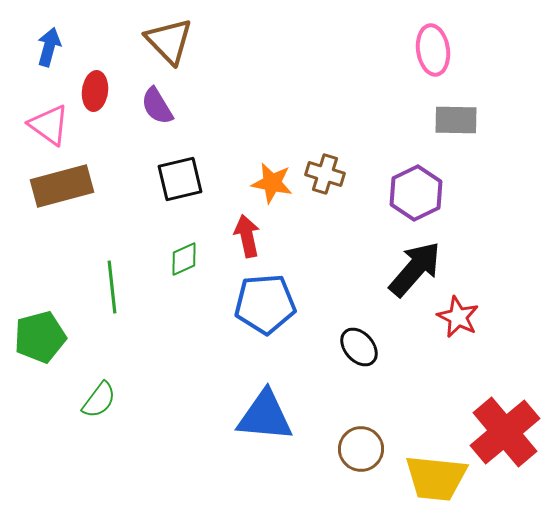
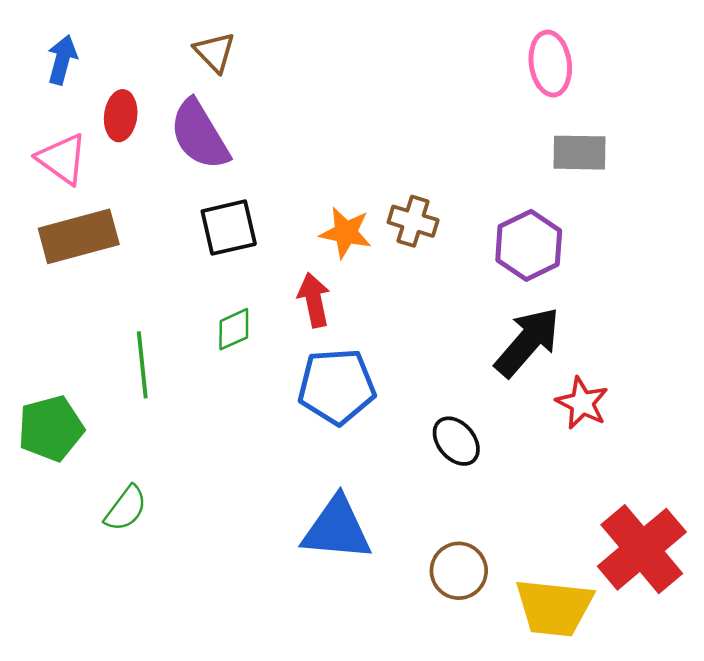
brown triangle: (169, 41) -> (215, 52), size x0.7
purple semicircle: (157, 106) -> (199, 135), size x1.5

